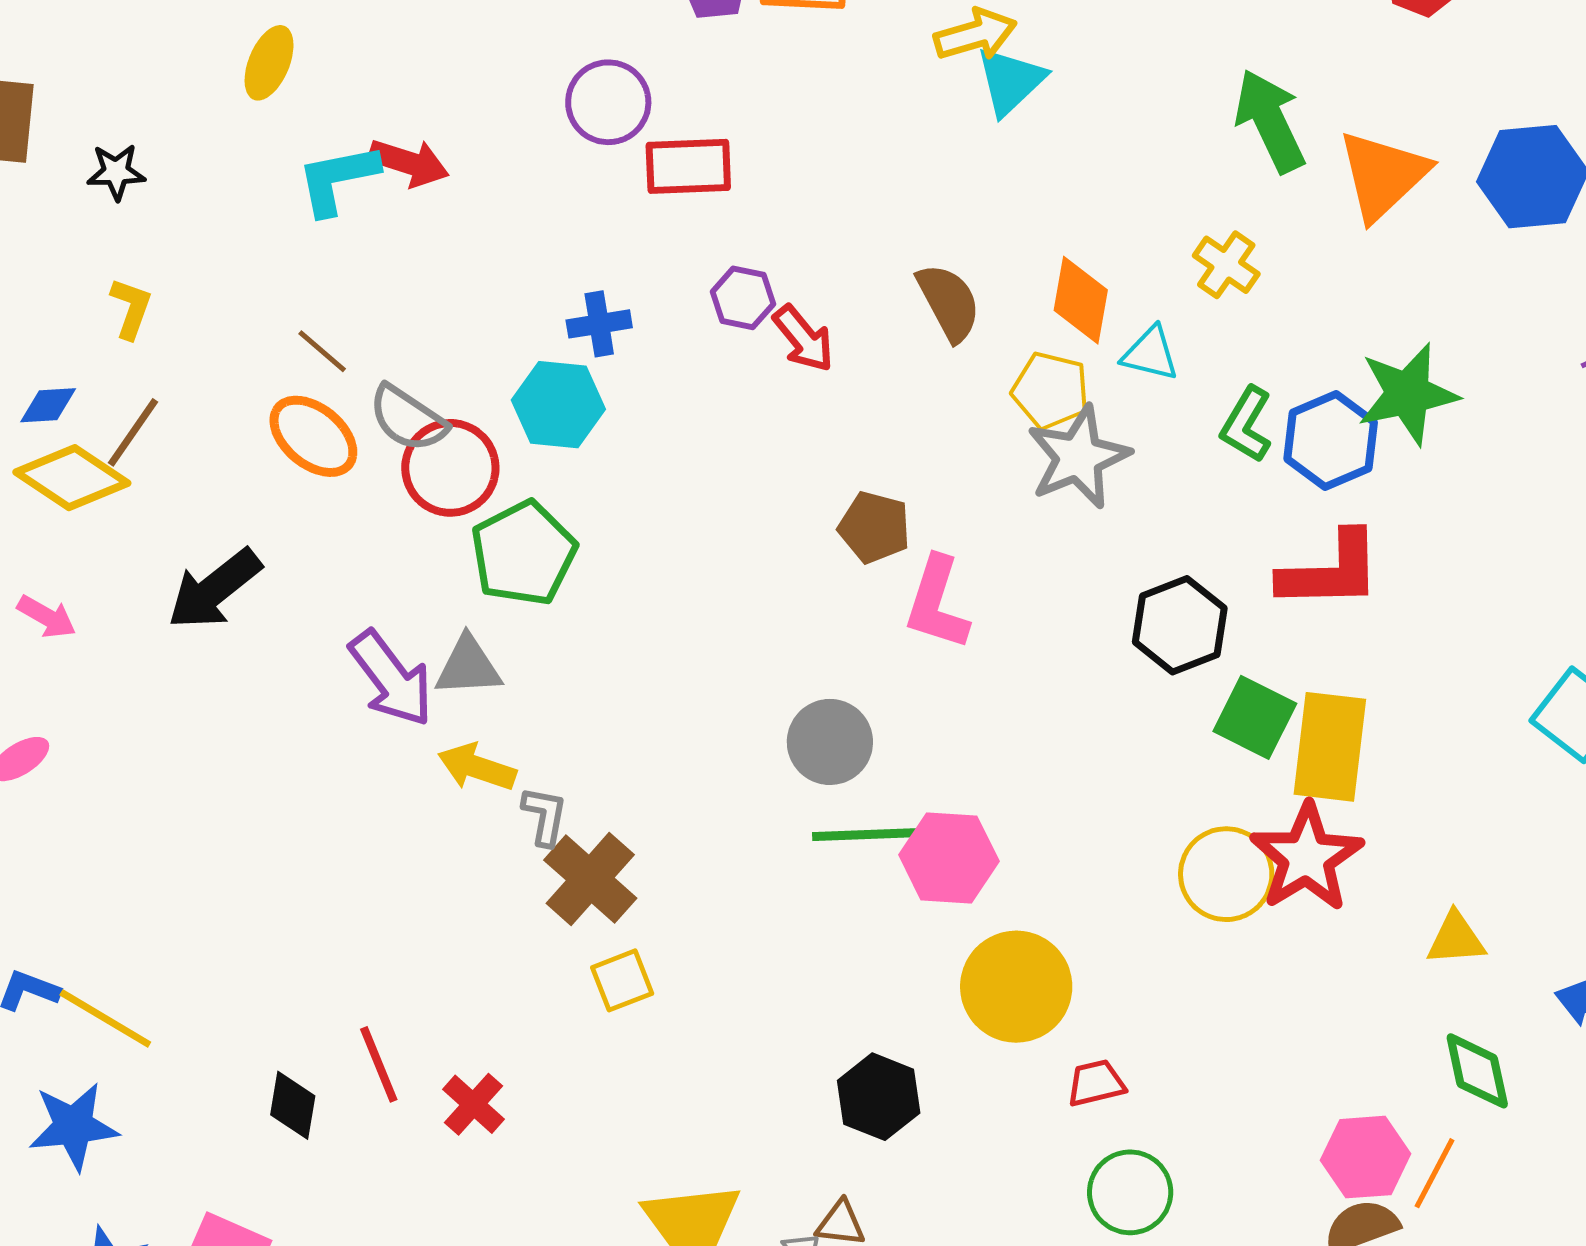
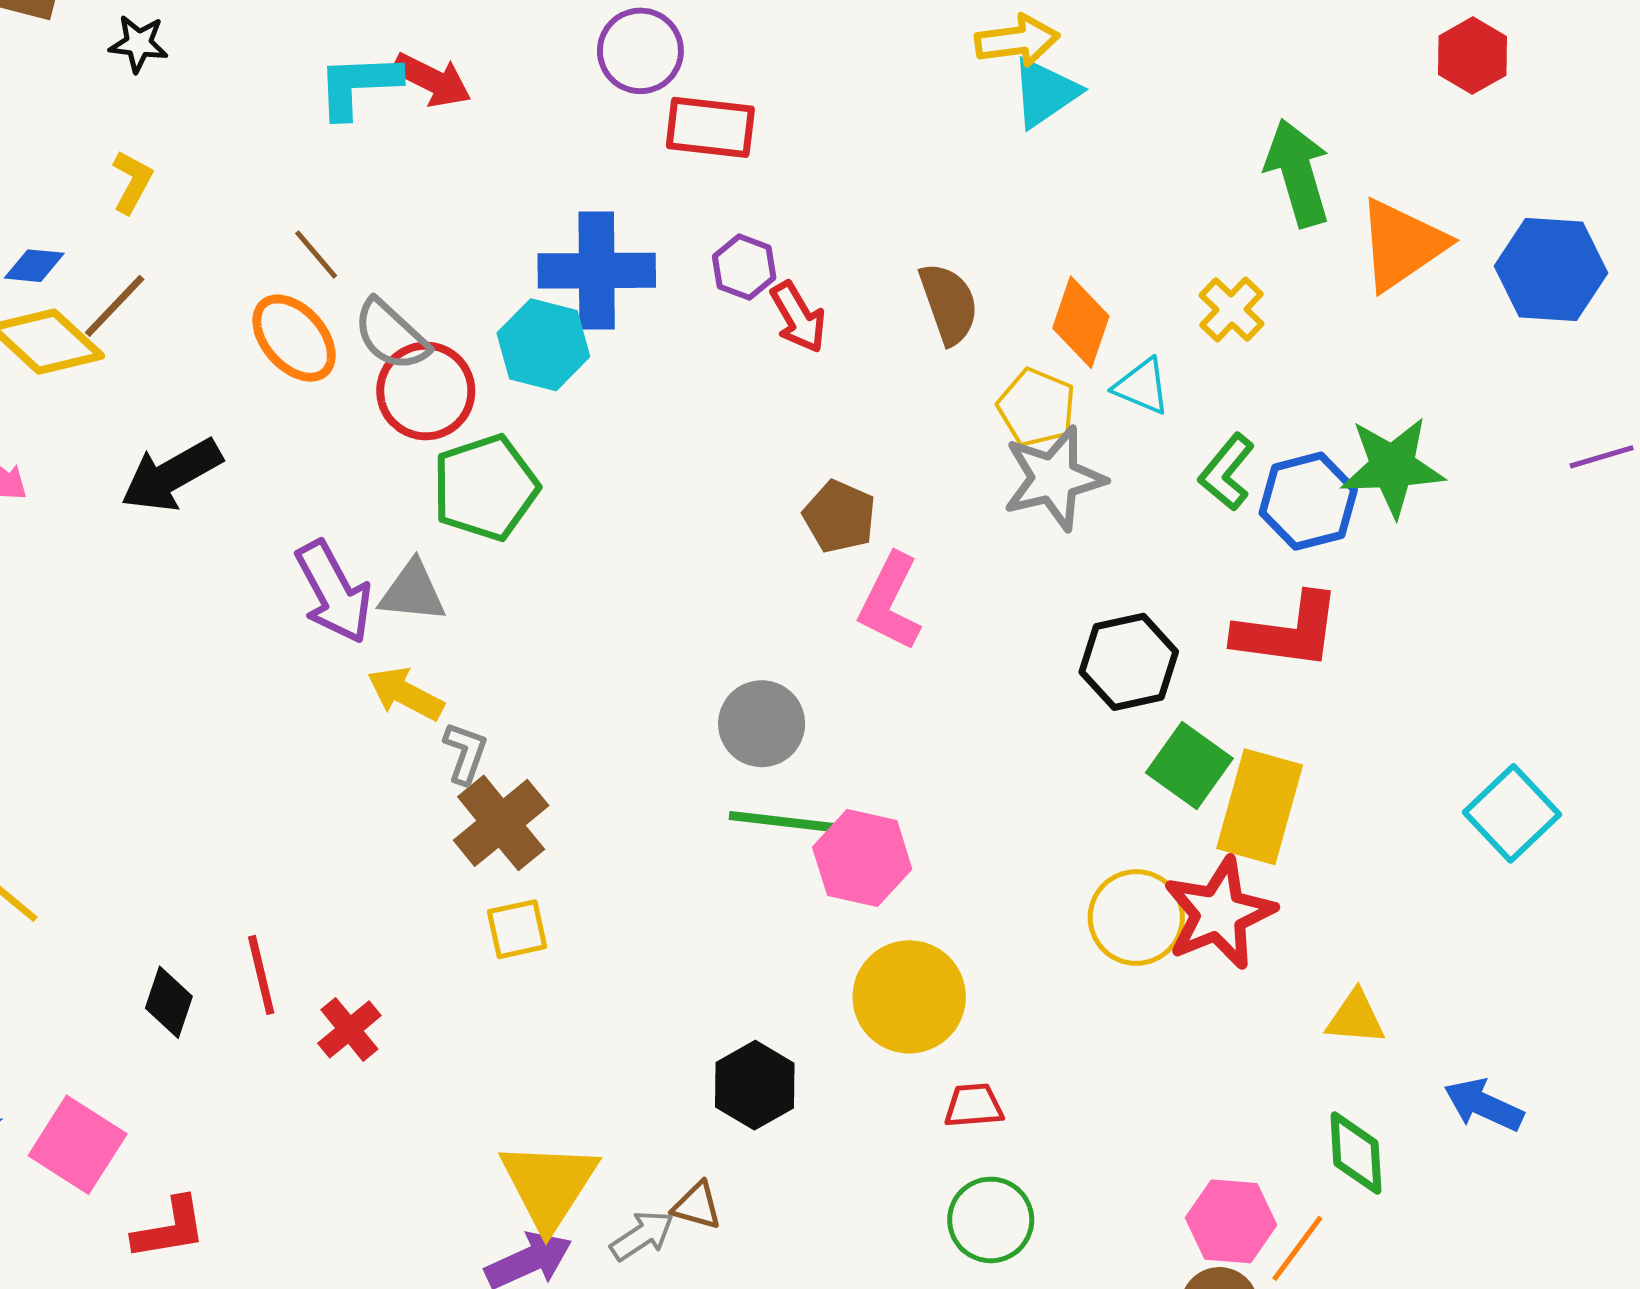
blue cross: (599, 324) -> (597, 271), size x1.8

